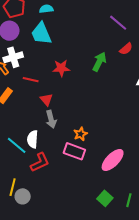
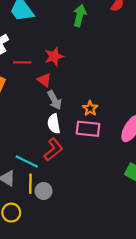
green arrow: (99, 62) -> (80, 15), moved
red star: (61, 68) -> (54, 56), moved
white semicircle: (33, 139) -> (54, 124), moved
cyan line: (17, 145) -> (27, 162), moved

